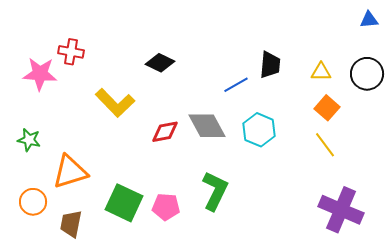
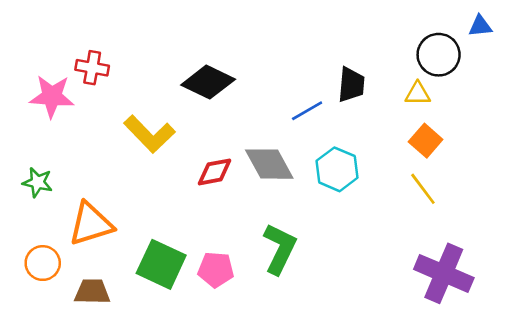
black diamond: (160, 63) -> (208, 82), size x1.4
black circle: (367, 74) -> (439, 55), moved
brown trapezoid: (71, 224) -> (92, 292), turned 80

